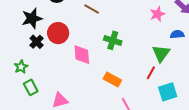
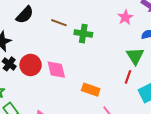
red circle: (58, 33) -> (31, 65), moved
green cross: (113, 40) -> (83, 34), moved

